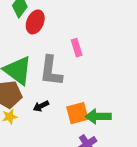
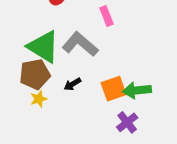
gray L-shape: (51, 71) -> (80, 44), turned 128

